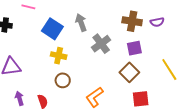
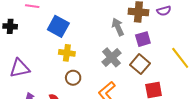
gray arrow: (81, 23) -> (118, 27), moved
gray cross: (101, 44) -> (111, 57), moved

